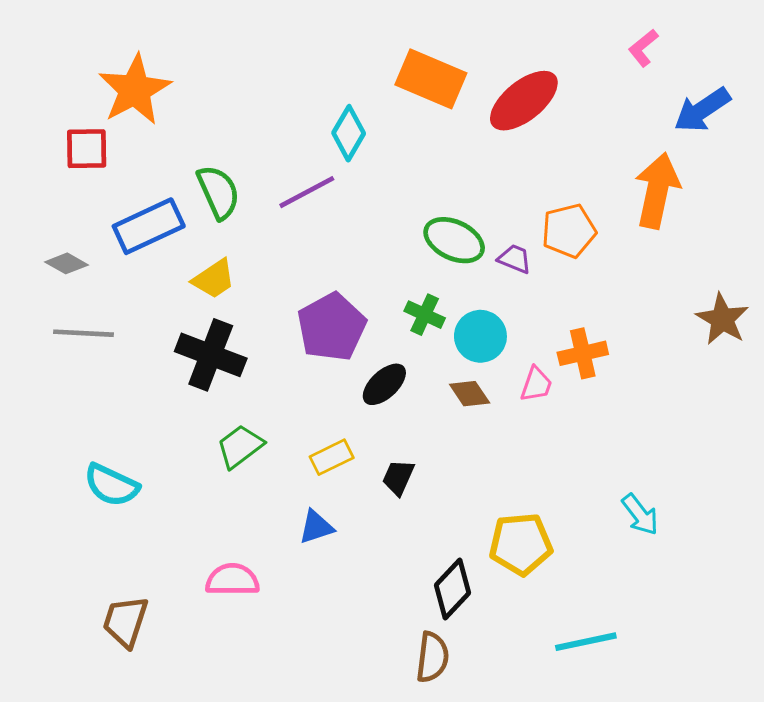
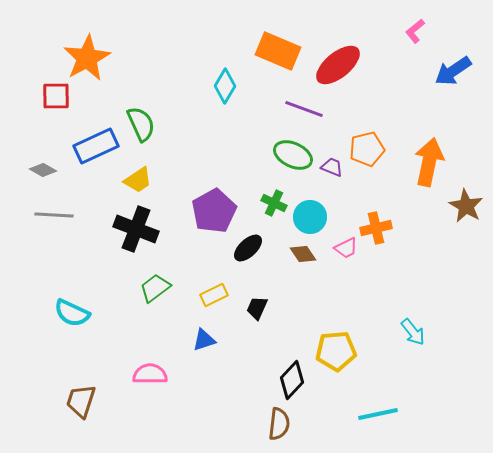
orange arrow: (657, 191) -> (429, 162), moved
purple line: (307, 192) -> (304, 109), moved, turned 48
pink trapezoid: (536, 384) -> (346, 248), turned 45

